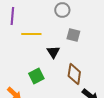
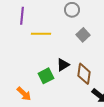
gray square: (73, 35) -> (83, 35), turned 32
black triangle: (53, 52) -> (63, 65), moved, turned 32

